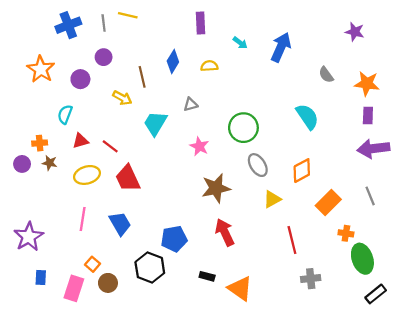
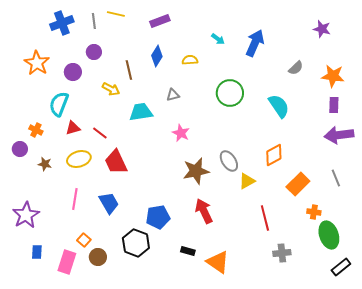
purple rectangle: (200, 23) -> (160, 21), moved, turned 72
gray semicircle: (326, 75) -> (296, 68), turned -98
cyan semicircle: (65, 114) -> (59, 104), size x1.4
cyan trapezoid: (155, 123) -> (141, 112), turned 50
green circle: (243, 128) -> (230, 93), moved
orange cross: (40, 143) -> (36, 130), turned 32
brown star: (50, 163) -> (45, 164), moved
gray ellipse: (258, 165) -> (229, 161), moved

